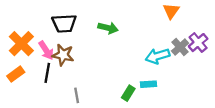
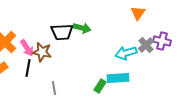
black trapezoid: (64, 23) -> (62, 32), moved
purple cross: (198, 43) -> (162, 41), turned -36
cyan rectangle: (149, 84) -> (118, 78), size x1.5

